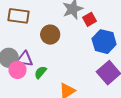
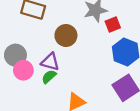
purple triangle: (25, 59) -> (50, 62), moved

